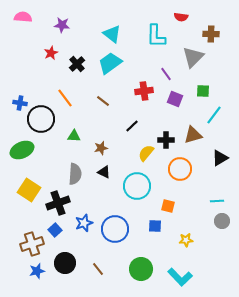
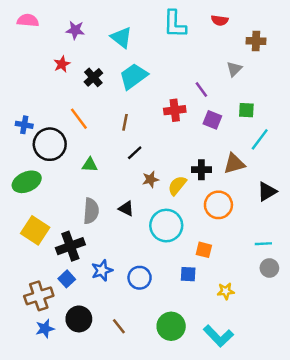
cyan triangle: (112, 34) -> (121, 37), moved
cyan L-shape: (156, 36) -> (175, 24), moved
gray triangle: (193, 57) -> (234, 69), size x0.6
brown line: (103, 101) -> (125, 122), turned 64
black line: (132, 126) -> (135, 153), moved
brown star: (101, 148) -> (150, 179), moved
blue circle: (115, 229) -> (140, 278), size x0.7

